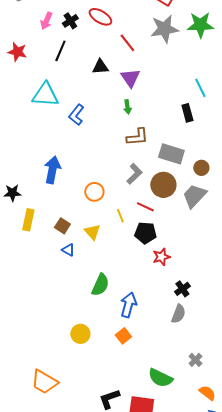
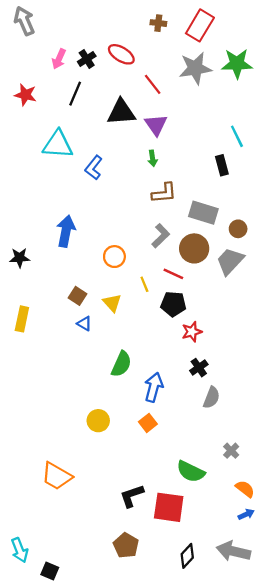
black triangle: (100, 67) -> (121, 112), size x1.5
yellow rectangle: (28, 220) -> (22, 319), moved
black cross: (182, 289) -> (199, 368), moved

